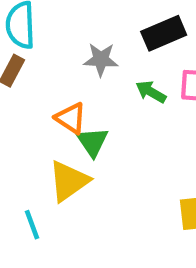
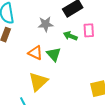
green triangle: (92, 142) -> (54, 54), moved

